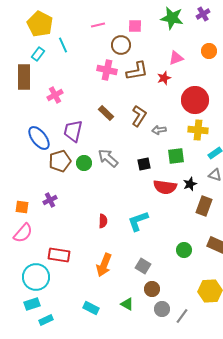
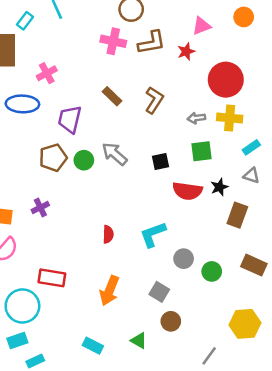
gray arrow: (159, 130) -> (196, 118), moved
blue ellipse: (39, 138) -> (22, 104), moved, turned -50
gray circle: (162, 309) -> (184, 259), moved

